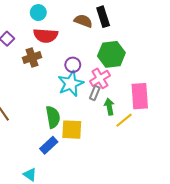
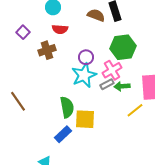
red semicircle: (46, 36) -> (60, 29), size x0.7
gray rectangle: (95, 93) -> (107, 84), turned 40
green arrow: (109, 107) -> (122, 86), moved, turned -84

